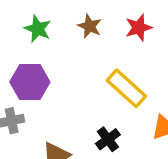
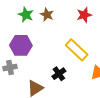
brown star: (90, 26) -> (47, 15), moved
black cross: (108, 139) -> (59, 74), moved

